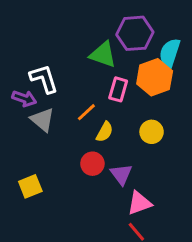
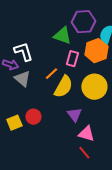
yellow semicircle: (105, 132) -> (63, 87), size x1.6
yellow circle: (152, 132) -> (94, 87), size x1.6
red circle: (92, 164) -> (33, 117), moved
pink triangle: (139, 203) -> (86, 134), turned 36

